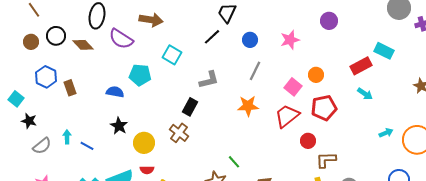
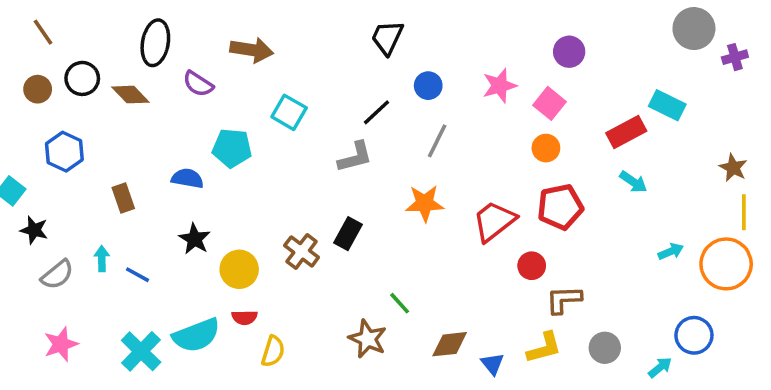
black line: (212, 37) -> (376, 112), moved
purple semicircle: (121, 39) -> (198, 84), size x0.7
pink square: (293, 87) -> (549, 103), moved
brown rectangle: (70, 88) -> (123, 198), moved
black rectangle: (190, 107) -> (348, 234), moved

